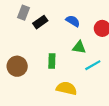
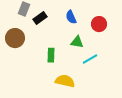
blue semicircle: (73, 21) -> (71, 17), turned -144
brown circle: (17, 66) -> (15, 38), moved

